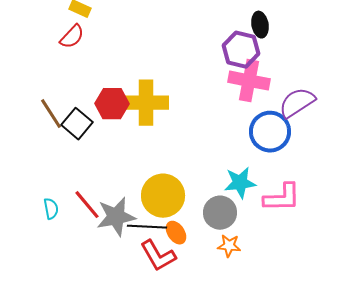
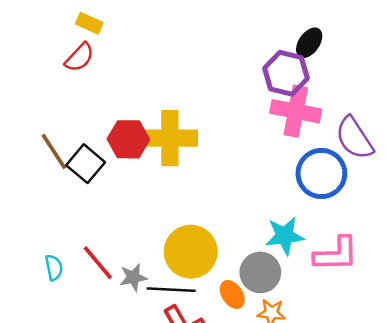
black ellipse: (260, 25) -> (309, 43), turned 45
purple semicircle: (297, 103) -> (354, 138), turned -90
gray star: (116, 217) -> (133, 277), size x0.6
orange ellipse: (176, 233) -> (232, 294), moved

